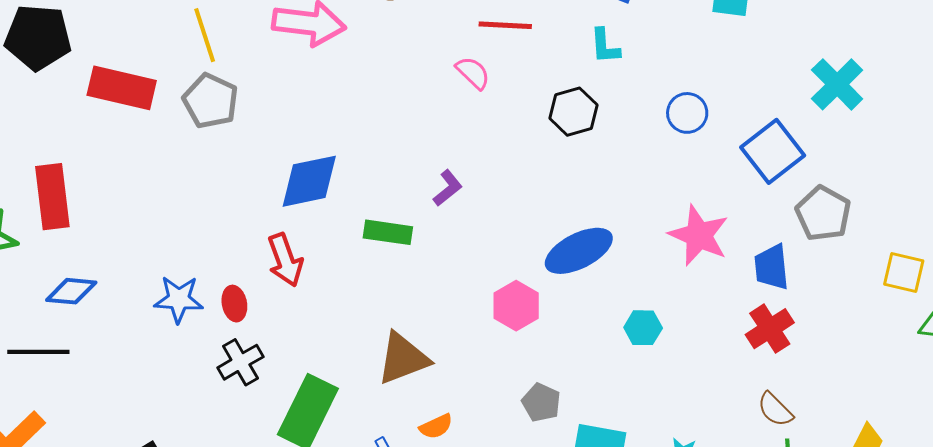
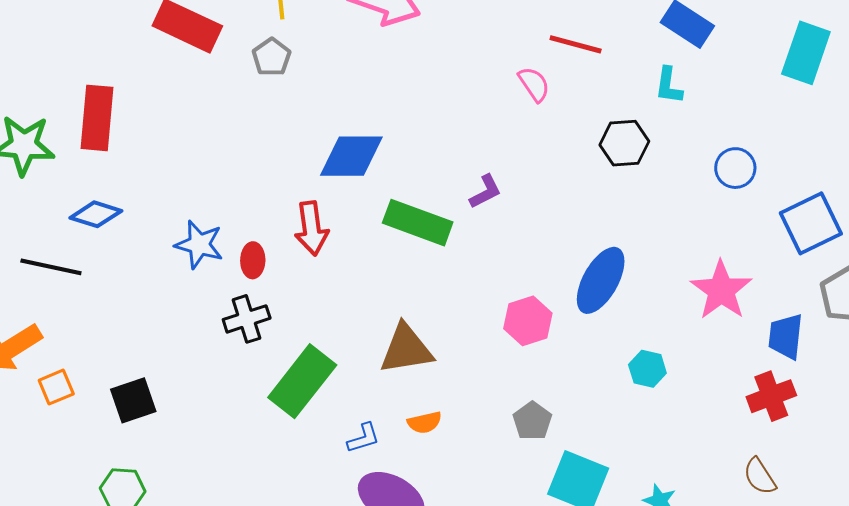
gray pentagon: (210, 101) -> (271, 57), size x0.7
green rectangle: (388, 232) -> (418, 223), size x1.4
blue ellipse: (579, 251) -> (601, 280), turned -46

